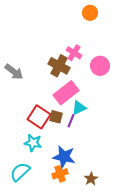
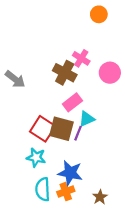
pink rectangle: (66, 93) -> (72, 102), size x0.7
brown square: (56, 117) -> (61, 129), size x1.6
cyan semicircle: (20, 172) -> (43, 189), moved, turned -50

